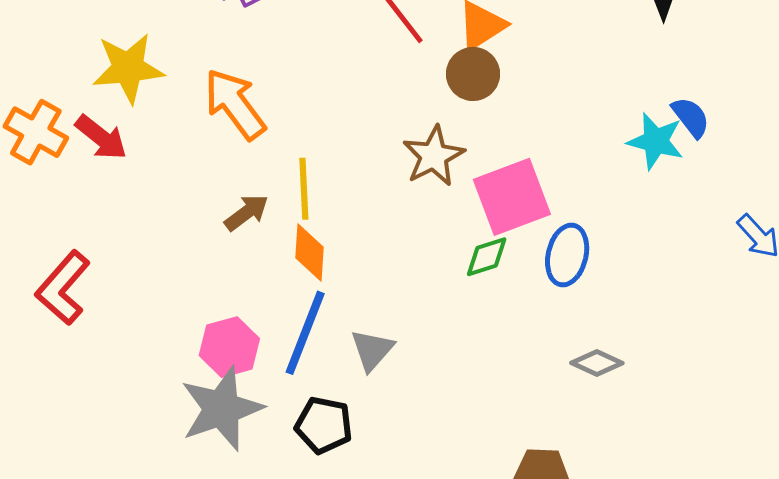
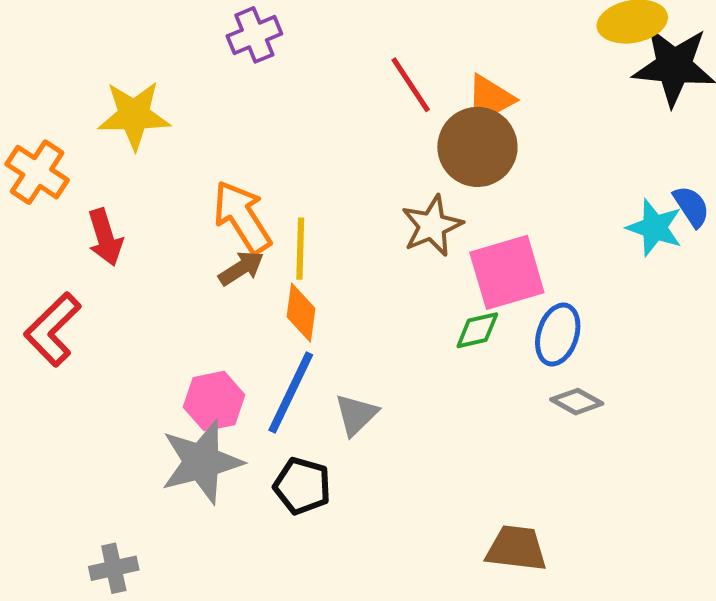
brown circle: (473, 74) -> (477, 147), size x1.5
orange arrow: (235, 104) -> (242, 217), moved
red arrow: (101, 137) -> (105, 237), moved, turned 30
gray diamond: (597, 363) -> (577, 402), moved

